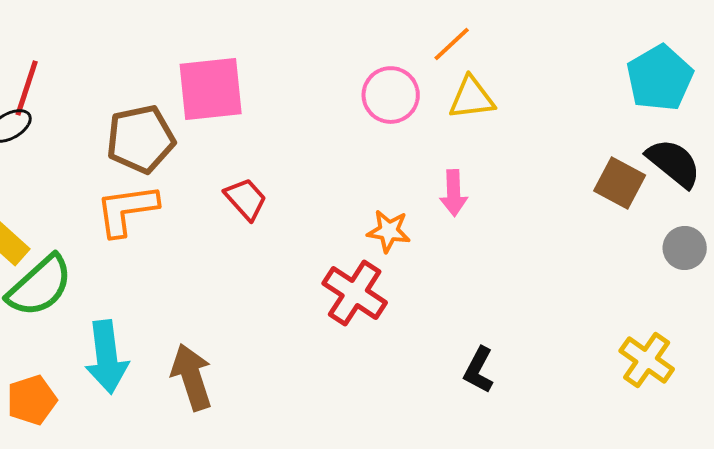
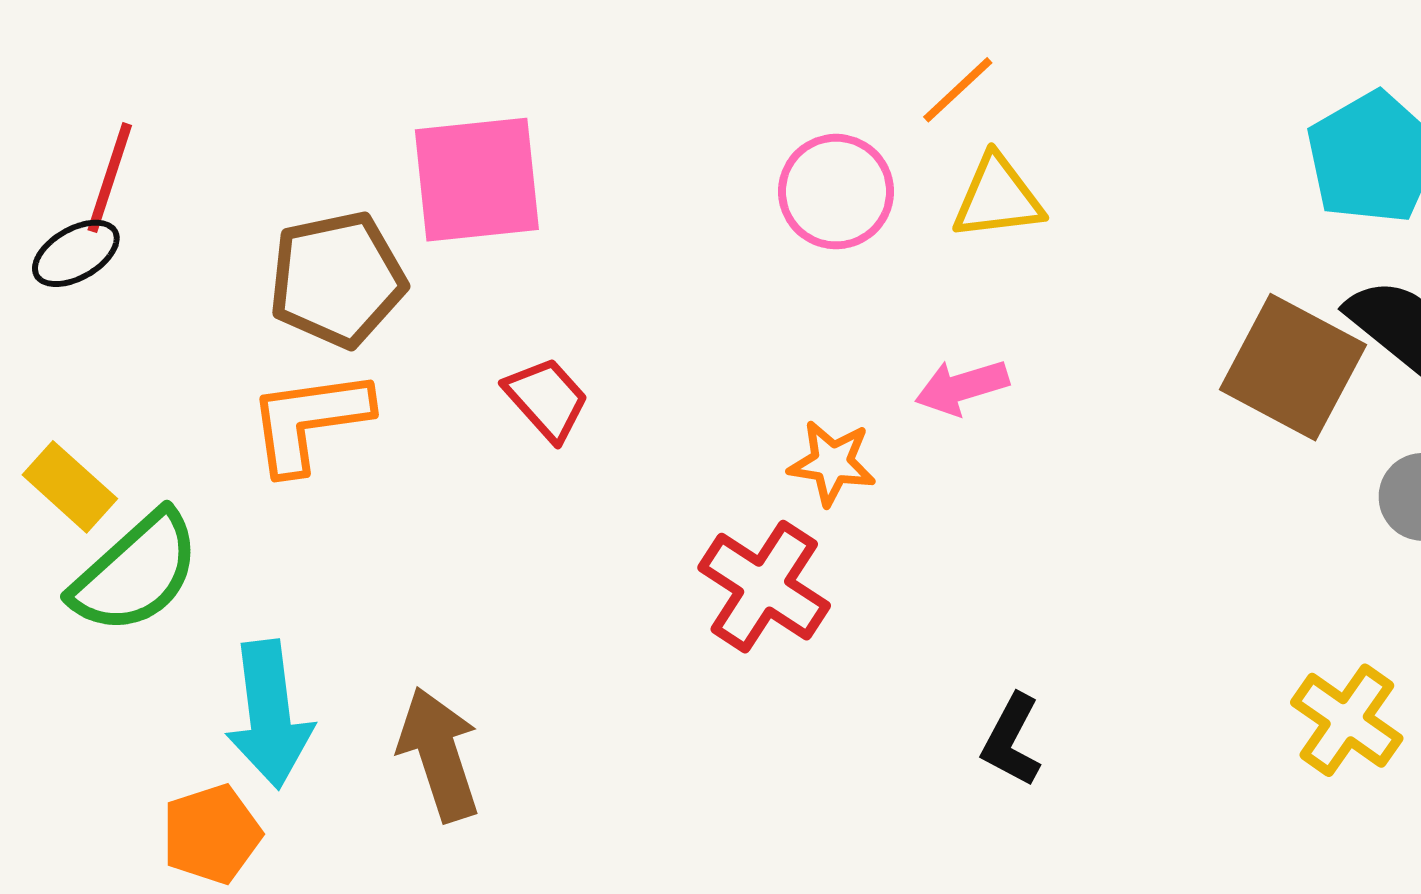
brown square: (620, 183) -> (1293, 367), size x1.4
pink arrow: (454, 193) -> (962, 387), turned 75
orange pentagon: (32, 400) -> (211, 834), moved

